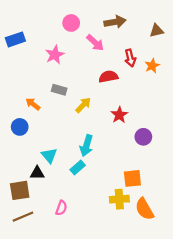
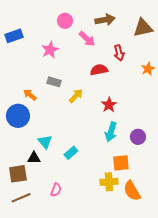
brown triangle: (156, 31) -> (143, 28), size x1.5
orange star: (152, 66) -> (148, 69), moved
blue circle: (20, 127) -> (18, 116), size x1.5
purple circle: (143, 137) -> (138, 137), moved
cyan arrow: (86, 146) -> (111, 132), moved

